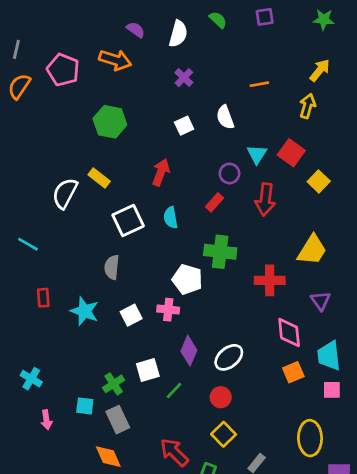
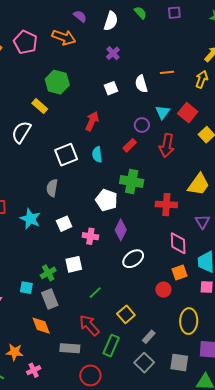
orange line: (259, 84) -> (167, 72), moved
yellow rectangle: (99, 178) -> (40, 106), moved
pink cross: (168, 310) -> (90, 236), moved
purple diamond: (189, 351) -> (121, 230), moved
green line: (174, 391) -> (95, 293), moved
red circle: (221, 397) -> (163, 290), moved

